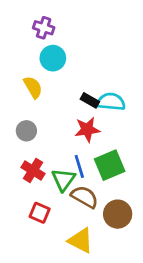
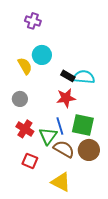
cyan circle: (53, 58) -> (42, 55), moved
green square: (110, 165) -> (83, 125), turned 35
brown circle: (118, 214) -> (89, 150), moved

